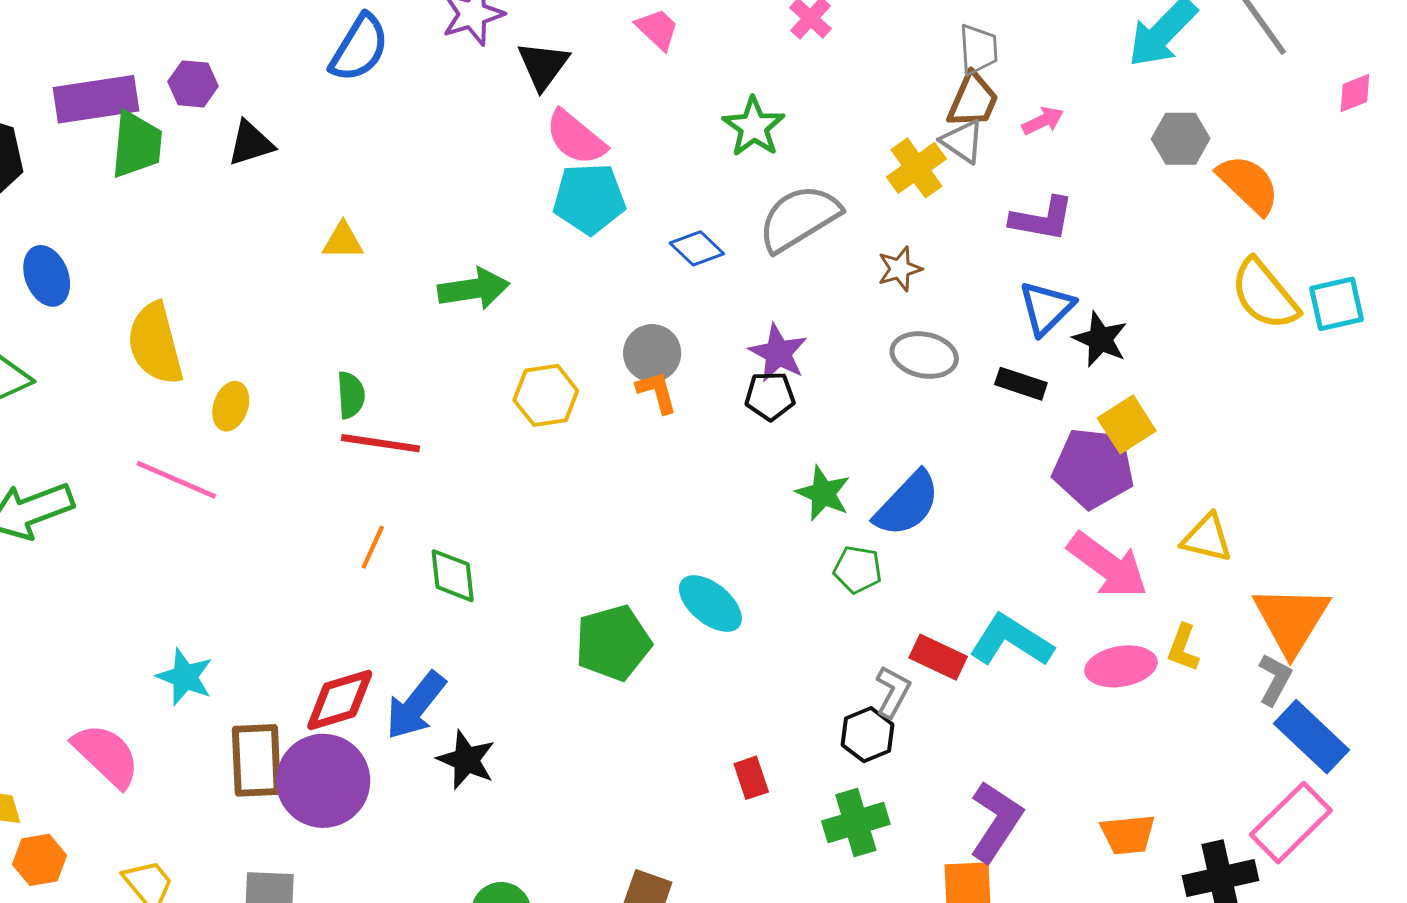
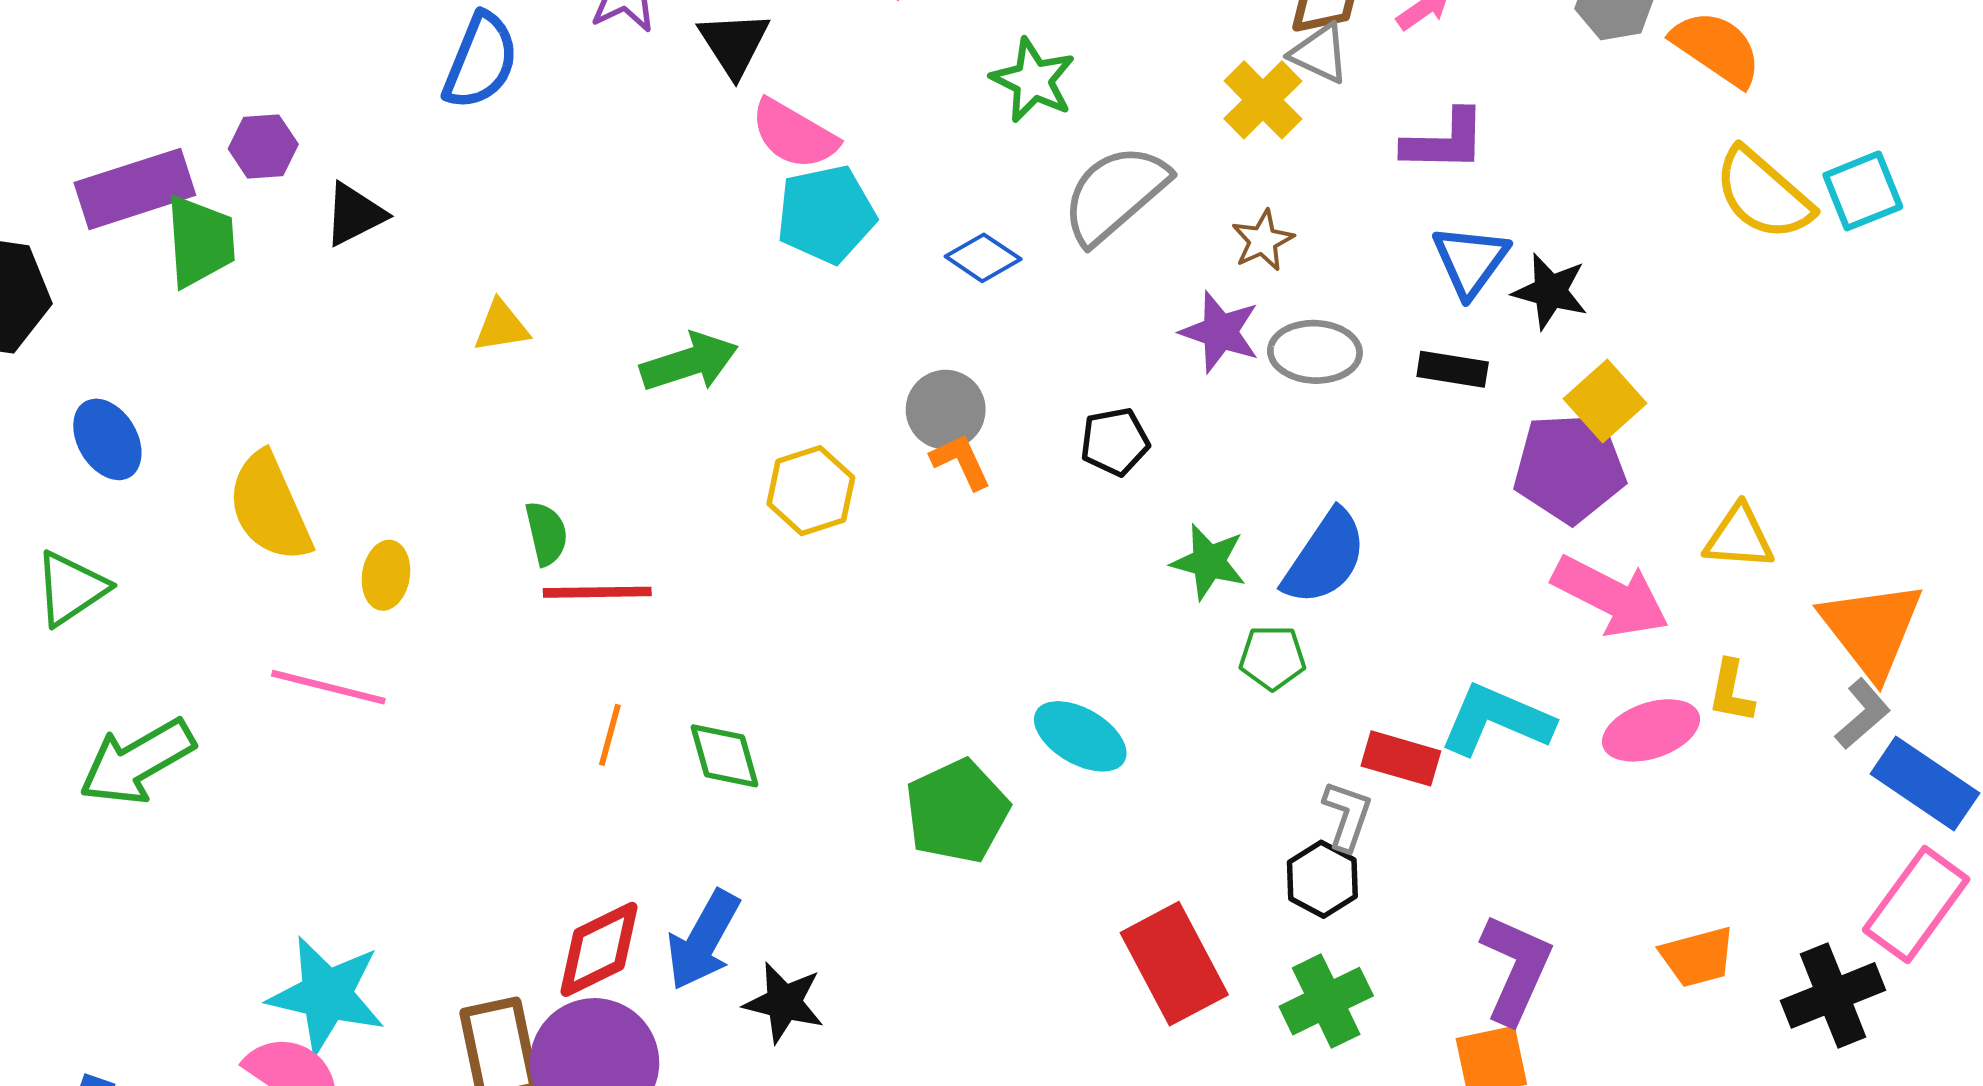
purple star: (778, 353) -> (1220, 332), moved
cyan star: (185, 677) -> (327, 995), moved, size x1.5
gray L-shape: (1275, 679) -> (1863, 714), turned 30
red rectangle: (751, 778) -> (1174, 964), size x2.0

